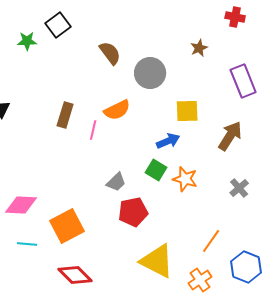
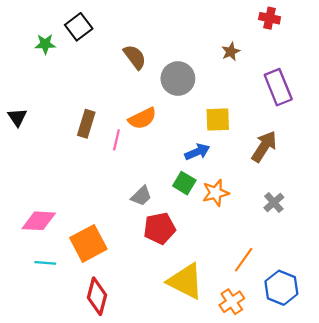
orange star: (185, 179) -> (216, 193), turned -30
red diamond: (75, 275) -> (97, 296), turned 60

